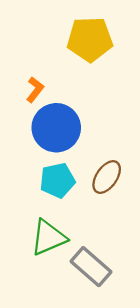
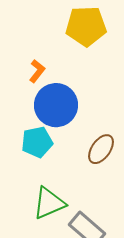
cyan pentagon: (57, 180) -> (37, 142), moved

